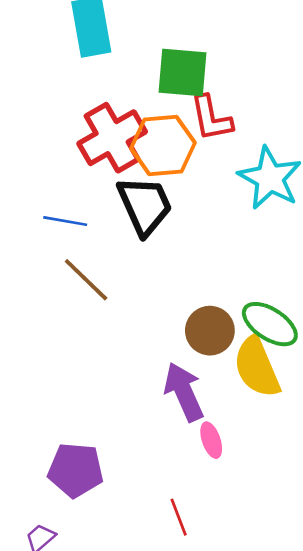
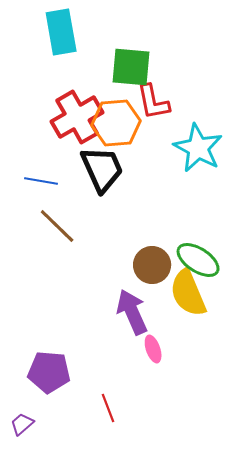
red line: (179, 517) -> (108, 408), moved

